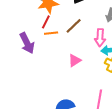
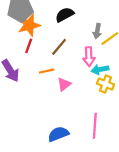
orange line: (51, 33) -> (46, 71), moved

